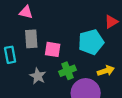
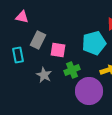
pink triangle: (26, 12) -> (22, 17), moved
gray rectangle: (31, 39) -> (38, 40), turned 30

